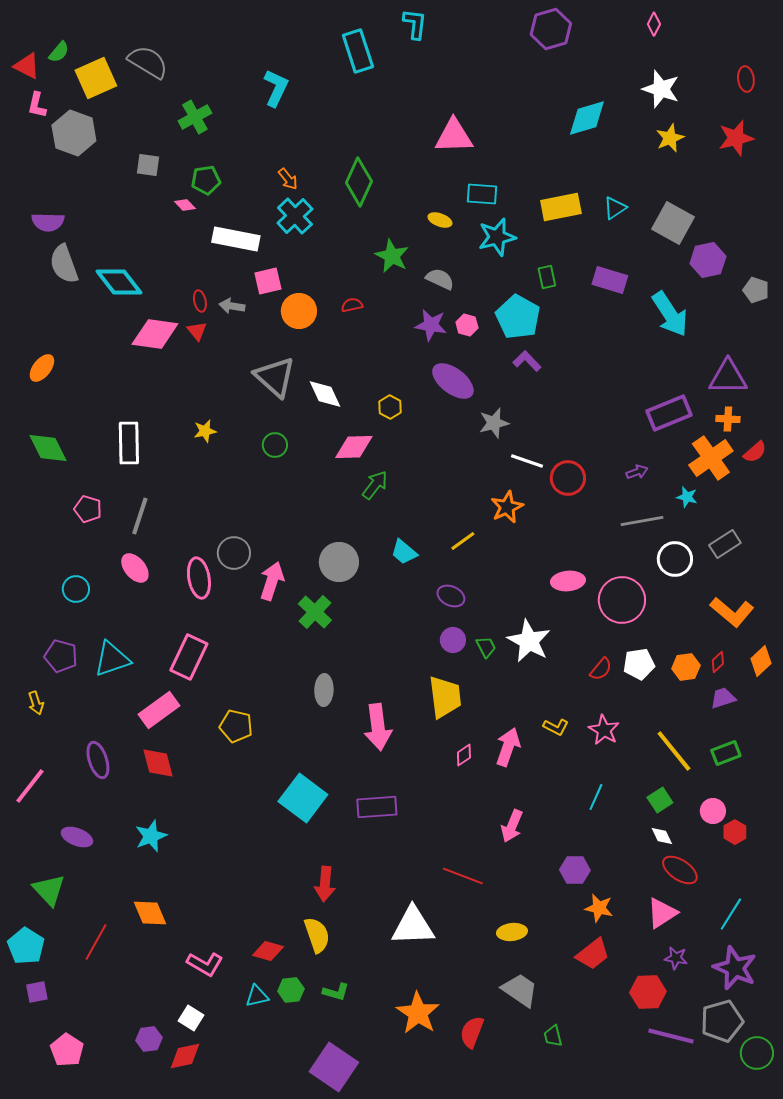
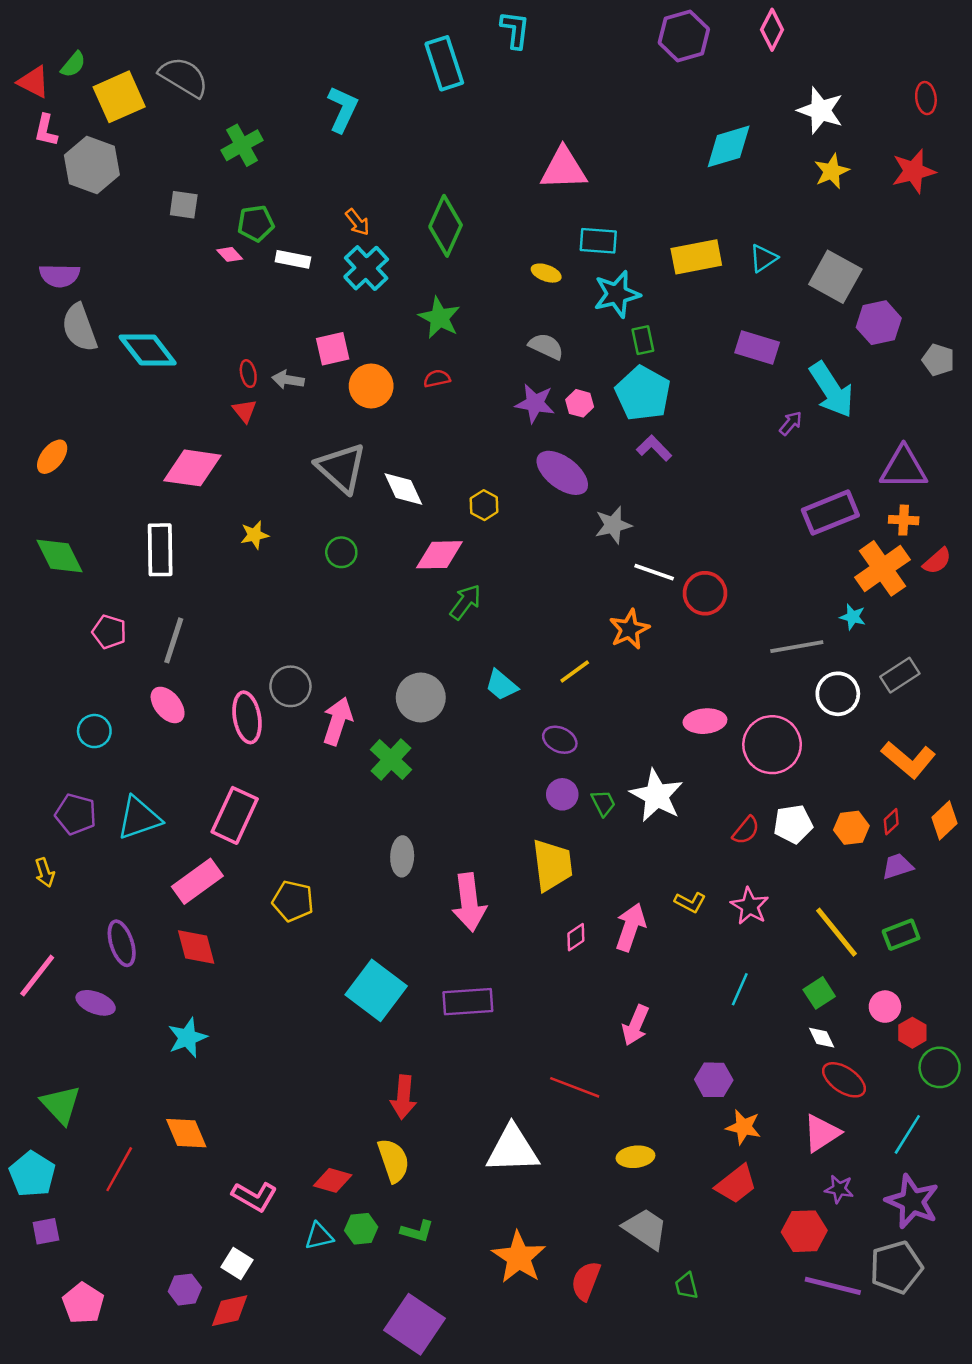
pink diamond: (654, 24) -> (772, 30), moved, size x1.4
white rectangle: (236, 239) -> (293, 259), moved, size x0.6
green star: (392, 256) -> (439, 318), moved
green rectangle: (547, 277) -> (643, 340), moved
pink diamond: (155, 334) -> (192, 468), moved
purple arrow: (637, 472) -> (791, 423), moved, turned -30
purple ellipse: (77, 837) -> (96, 1003), moved
green circle: (757, 1053) -> (940, 1067), moved

